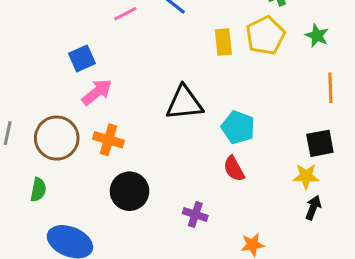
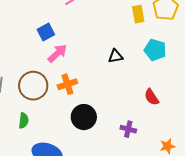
black triangle: (184, 103) -> (116, 56), size x0.6
cyan pentagon: (238, 127) -> (155, 50), moved
orange cross: (108, 140) -> (67, 84), turned -30

